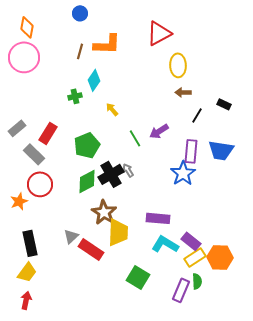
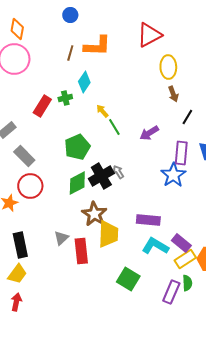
brown arrow: (183, 92) -> (173, 94), turned -112
red rectangle: (48, 133) -> (42, 106), moved
green line: (135, 138) -> (114, 127), moved
red rectangle: (91, 249) -> (81, 251), turned 50

